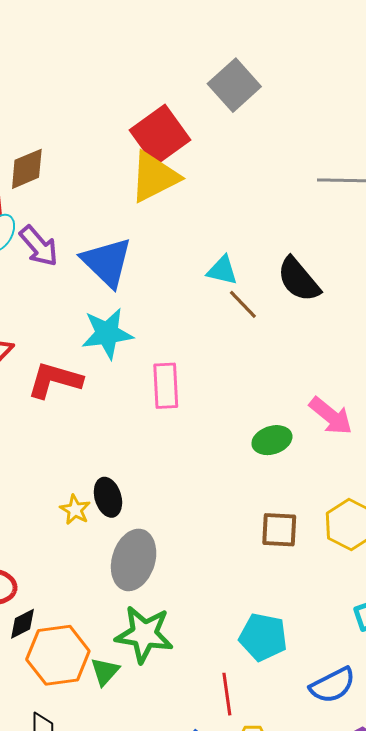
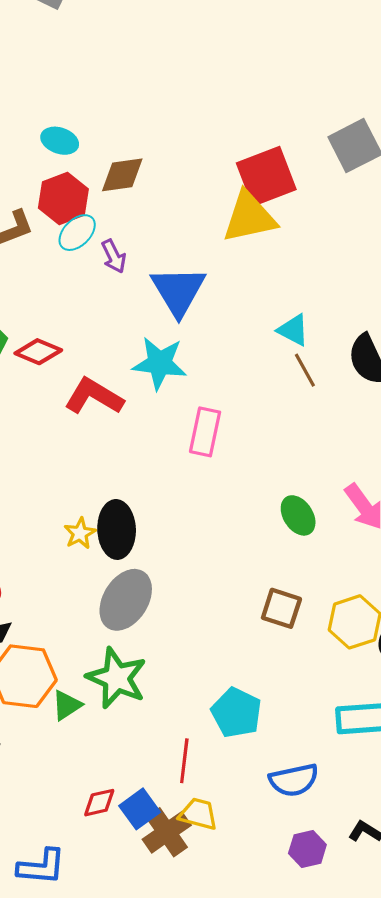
purple arrow: (39, 246) -> (114, 256), size x0.7
green ellipse: (272, 440) -> (298, 515), turned 60
black ellipse: (108, 497) -> (117, 529), size x1.4

